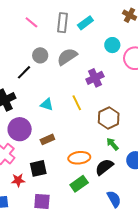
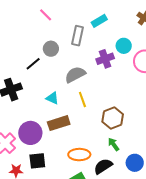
gray rectangle: (62, 23) -> (78, 36), moved
gray semicircle: (67, 57) -> (75, 75), moved
purple cross: (95, 78) -> (105, 59), moved
purple circle: (20, 129) -> (30, 133), moved
brown rectangle: (47, 139) -> (59, 123), moved, size x1.5

